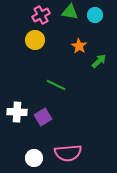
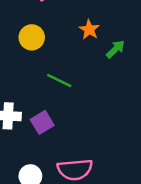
yellow circle: (35, 40) -> (32, 37), moved

